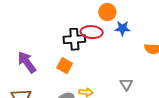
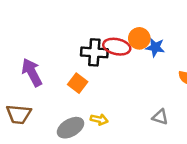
orange circle: (107, 12) -> (139, 38), moved
gray triangle: (126, 84) -> (160, 117), moved, turned -48

